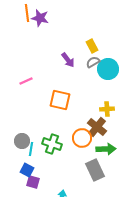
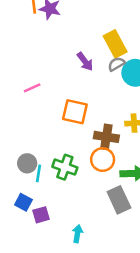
yellow rectangle: (92, 46) -> (115, 44), size x1.5
brown cross: (97, 127) -> (106, 137), moved, turned -30
blue square: (27, 170) -> (23, 202), moved
purple square: (33, 182) -> (41, 215), turned -32

